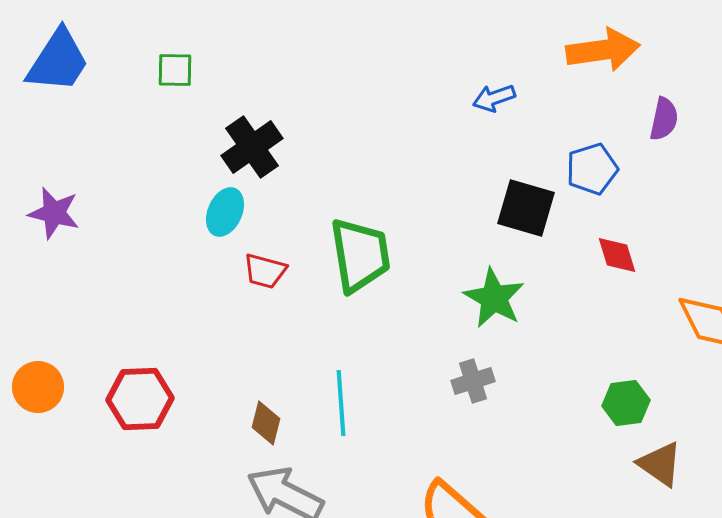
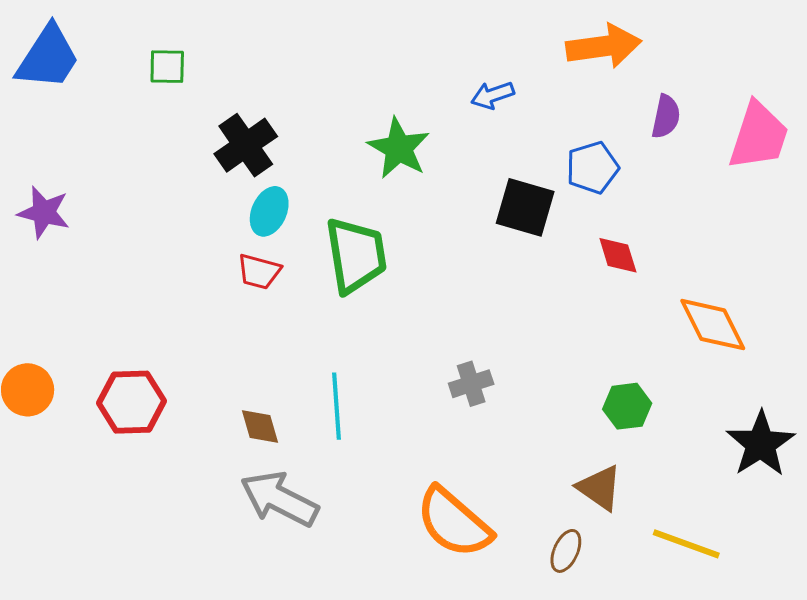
cyan ellipse: (225, 212) -> (269, 211), moved
green star: (494, 298) -> (399, 148), moved
brown diamond: (266, 423) -> (260, 427), turned -30
brown triangle: (660, 464) -> (600, 488), moved

